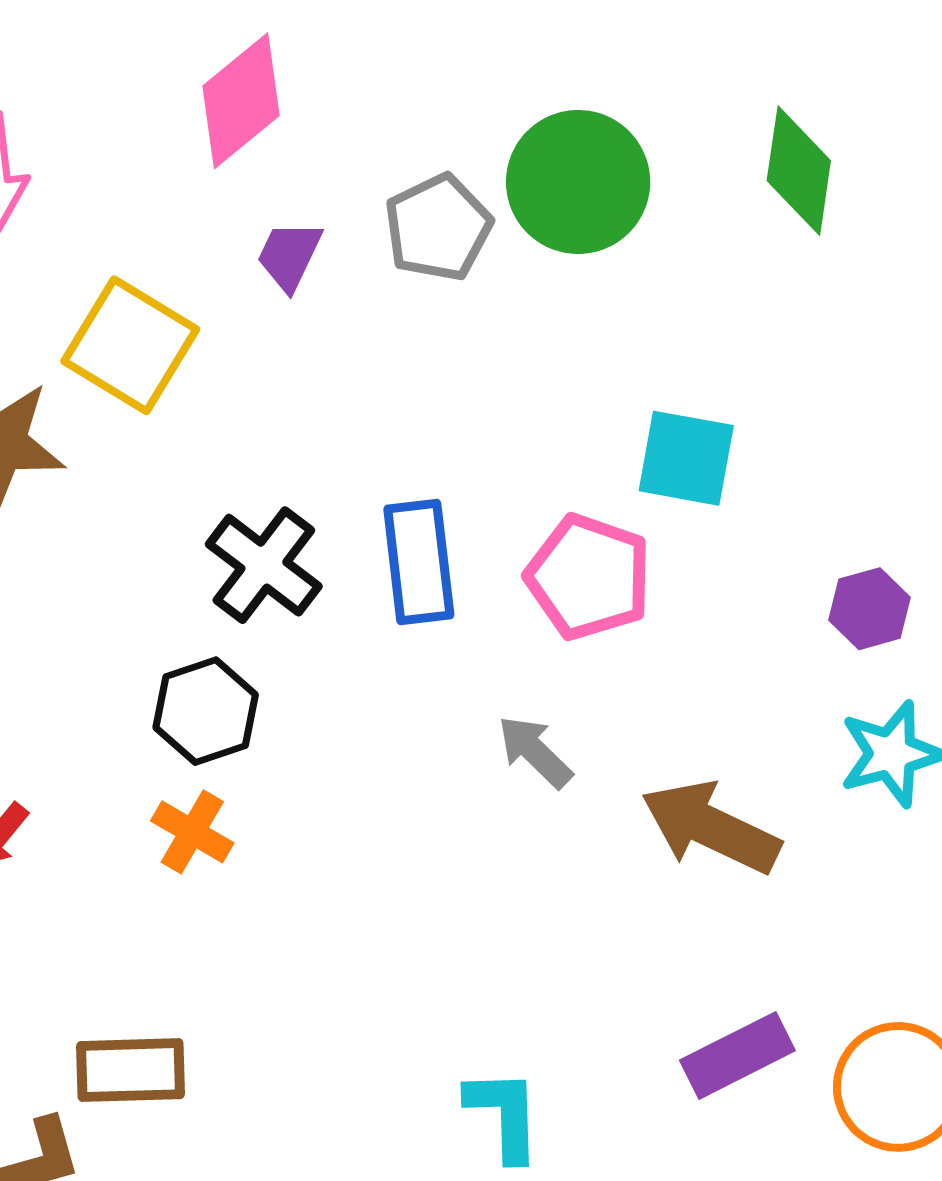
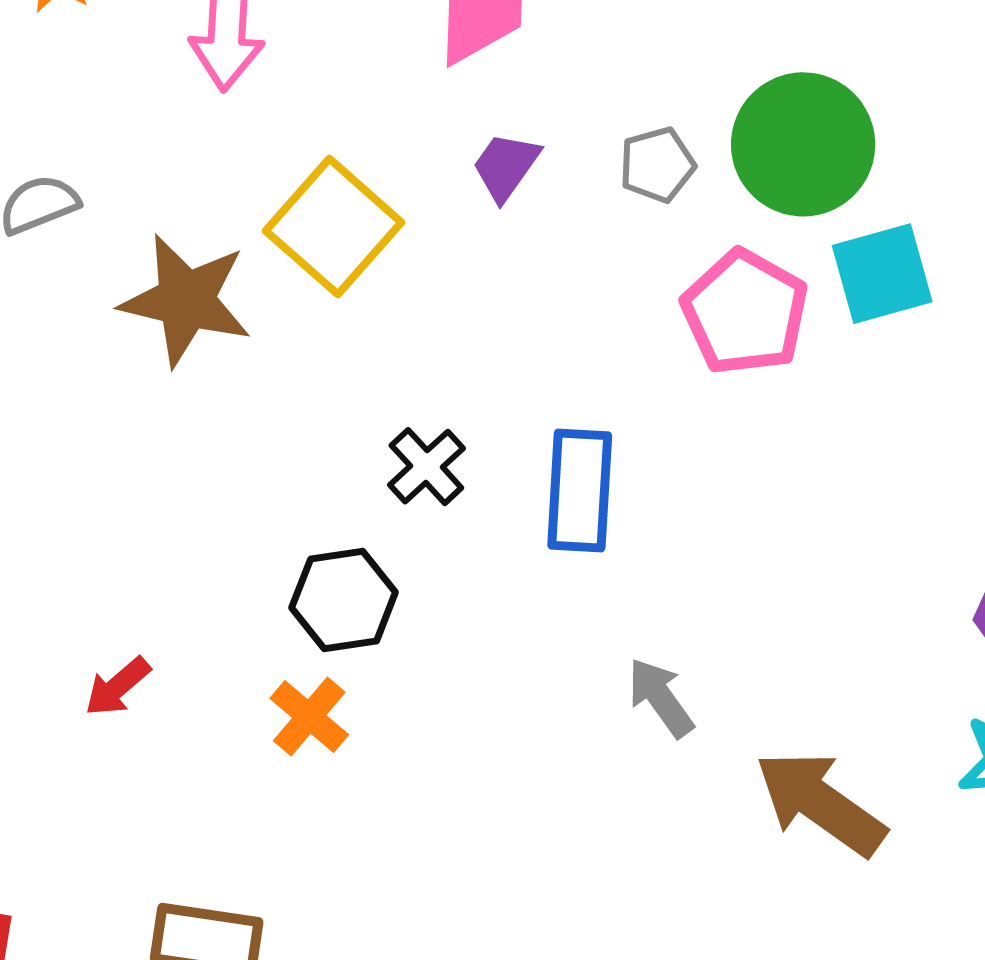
gray pentagon: (438, 228) -> (657, 165), size x0.7
cyan square: (686, 458) -> (882, 274), moved, turned -36
black cross: (264, 565) -> (426, 467), size x0.7
pink pentagon: (589, 577) -> (745, 312), moved

